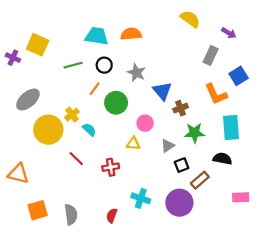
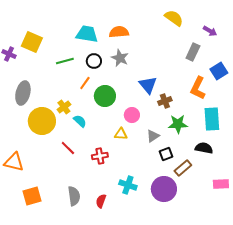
gray star: (136, 73) -> (120, 58), moved
orange L-shape: (216, 94) -> (198, 88), turned 50
gray ellipse: (28, 100) -> (23, 93), turned -35
gray semicircle: (71, 214) -> (74, 196), moved

